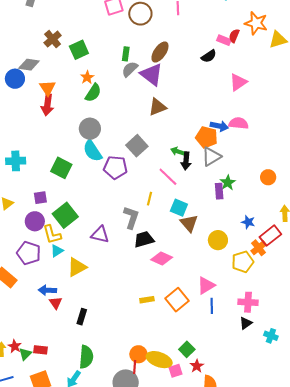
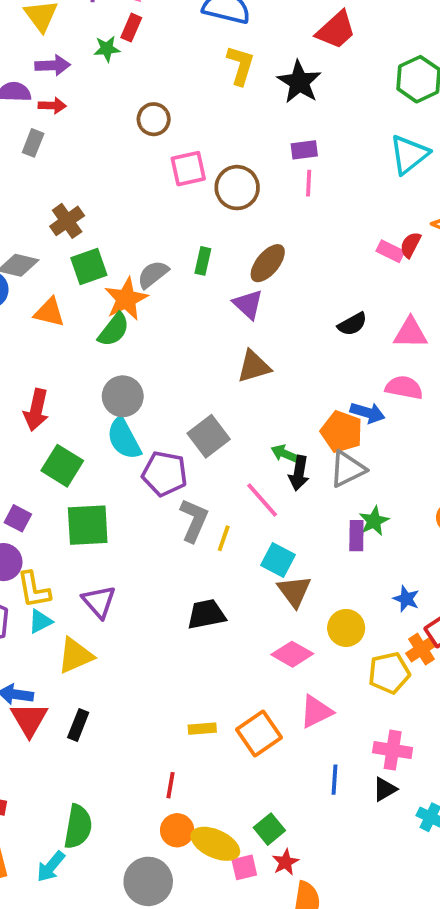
green square: (79, 50) -> (89, 266), moved
black semicircle: (209, 56) -> (352, 324), moved
gray semicircle: (130, 69) -> (153, 274), moved
purple triangle: (152, 75) -> (248, 304), size x0.7
orange star: (87, 77) -> (126, 299), size x1.6
pink triangle: (238, 82) -> (410, 333), turned 30
orange triangle: (47, 88) -> (49, 312), turned -48
green semicircle: (93, 93) -> (114, 330), moved
red arrow: (47, 105) -> (36, 410), moved
pink semicircle: (239, 123) -> (404, 388), moved
purple square: (40, 198) -> (18, 518), turned 32
green square: (65, 215) -> (88, 525), moved, turned 30
gray L-shape: (131, 218) -> (194, 520), moved
purple triangle: (100, 235) -> (99, 602), moved, turned 30
pink diamond: (162, 259) -> (292, 654), moved
red triangle: (56, 303) -> (29, 719), size x1.5
blue line: (212, 306) -> (334, 780), moved
black rectangle: (82, 317) -> (78, 725), moved
red line: (135, 367) -> (171, 785), moved

